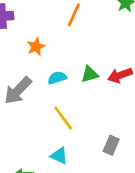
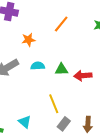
yellow line: (63, 118) -> (54, 104), moved

